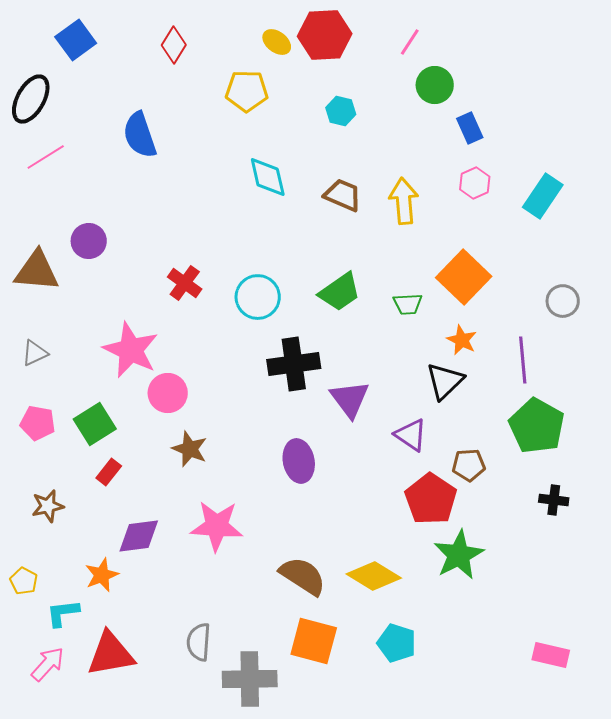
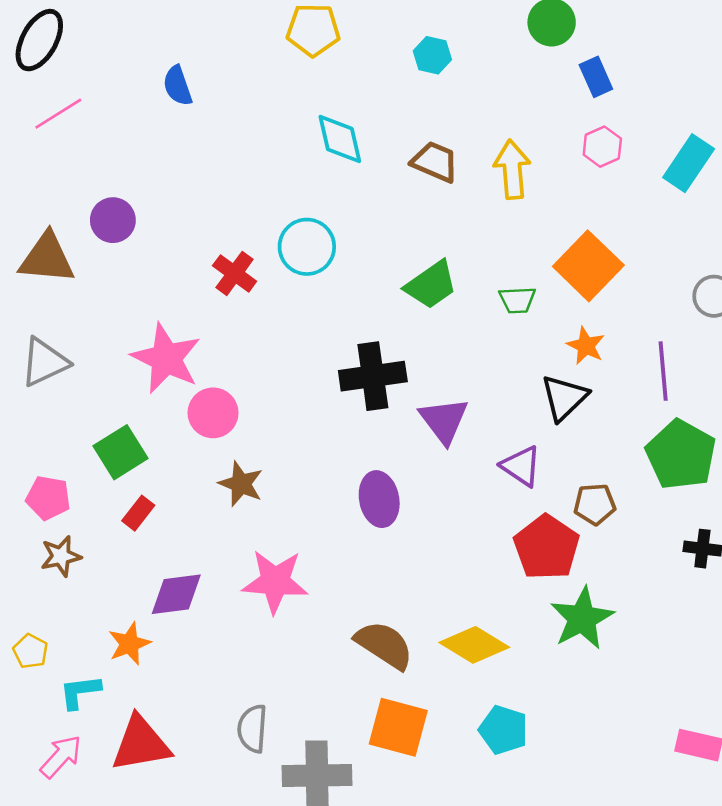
blue semicircle: (140, 135) -> (178, 86), size x0.7
cyan circle: (258, 297) -> (307, 247), moved
gray triangle: (35, 353) -> (44, 362), size x1.5
pink pentagon: (38, 423) -> (48, 498), moved

